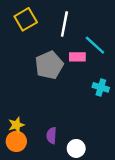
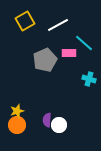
white line: (64, 24) -> (58, 25), turned 50
white circle: (76, 148) -> (59, 125), moved

